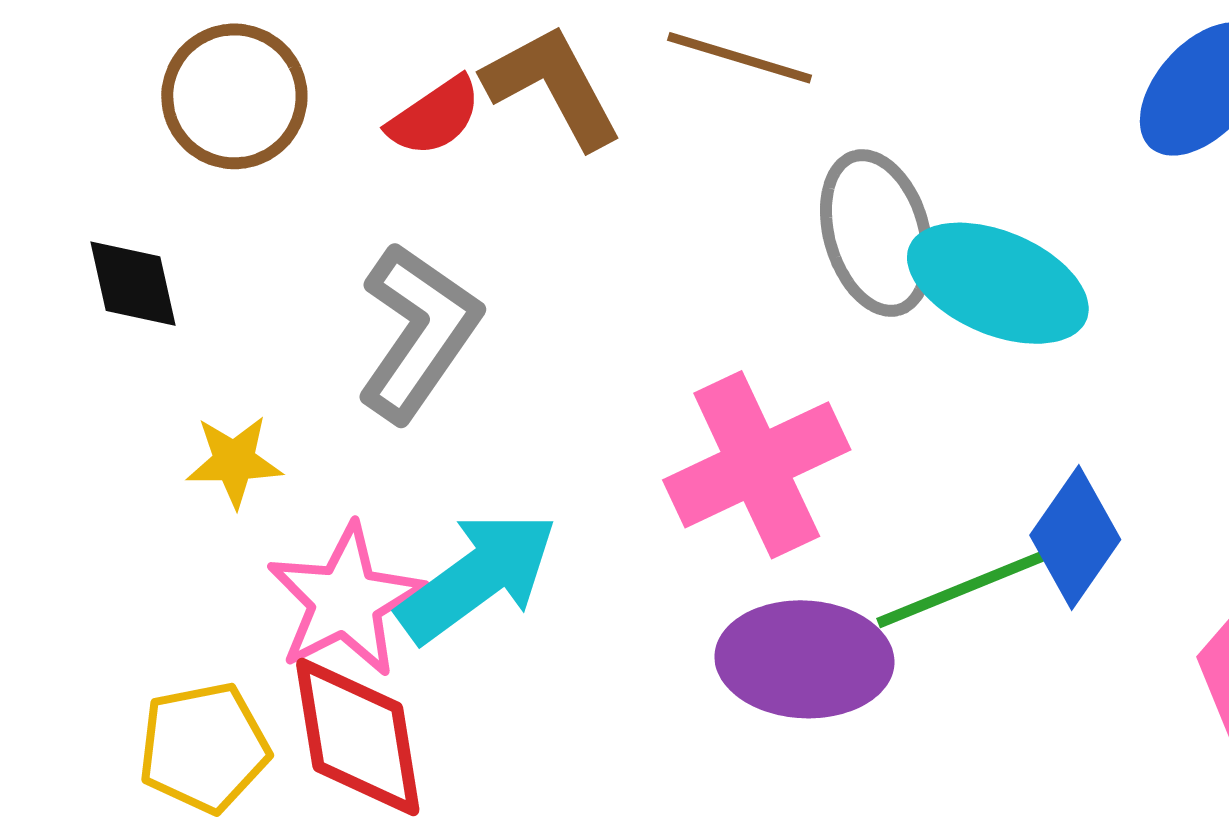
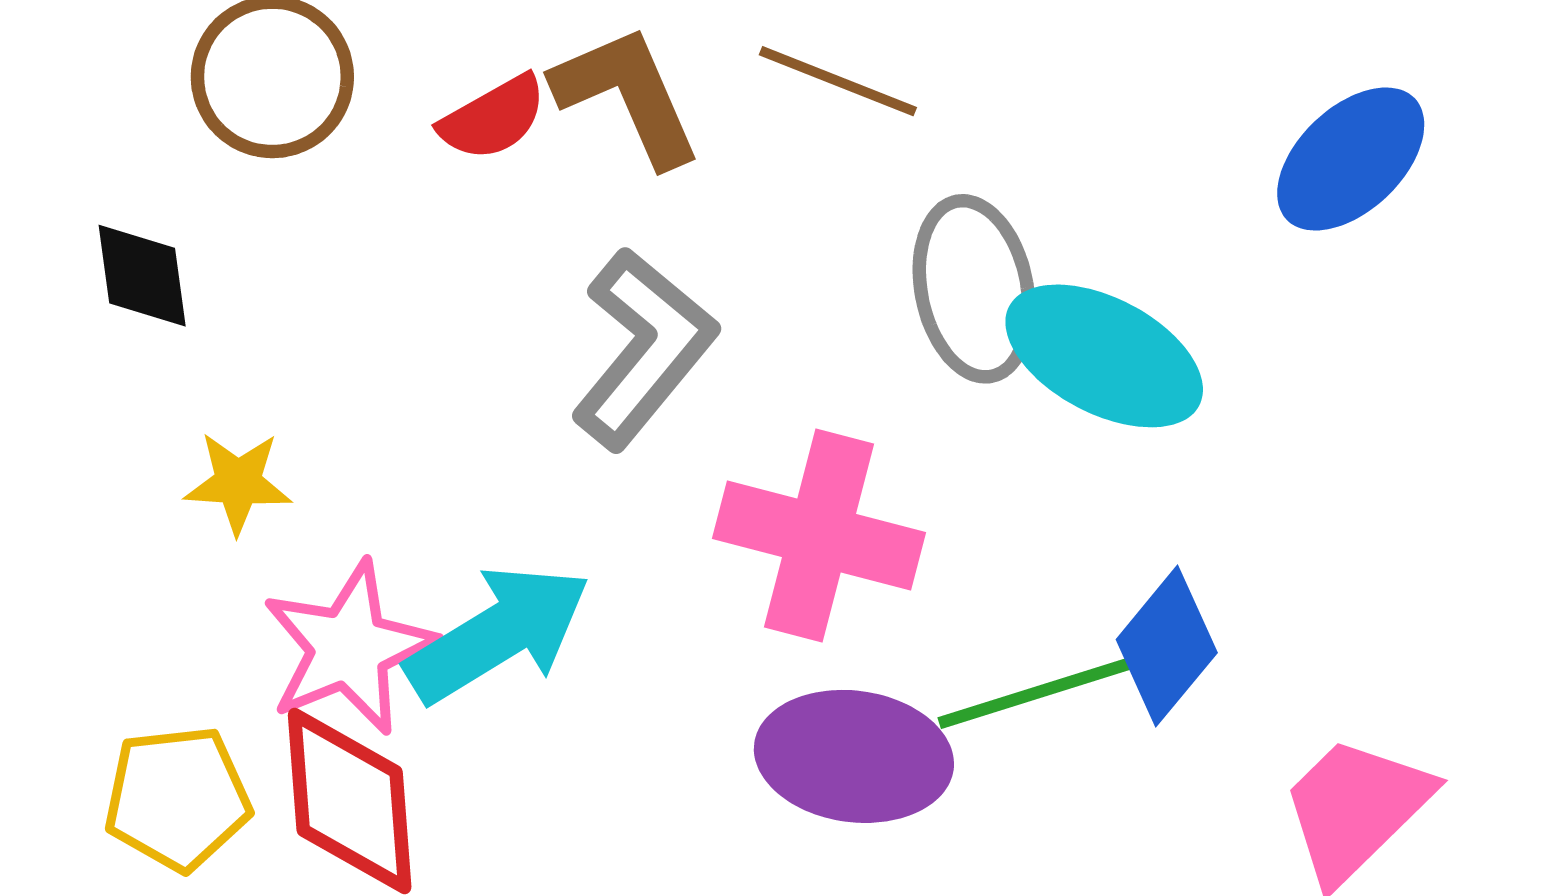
gray L-shape: (418, 332) -> (644, 348), moved
pink cross: (757, 465) -> (819, 536), turned 35

